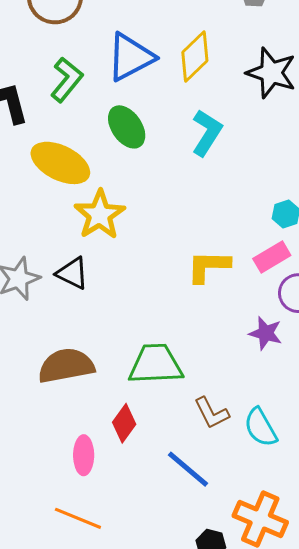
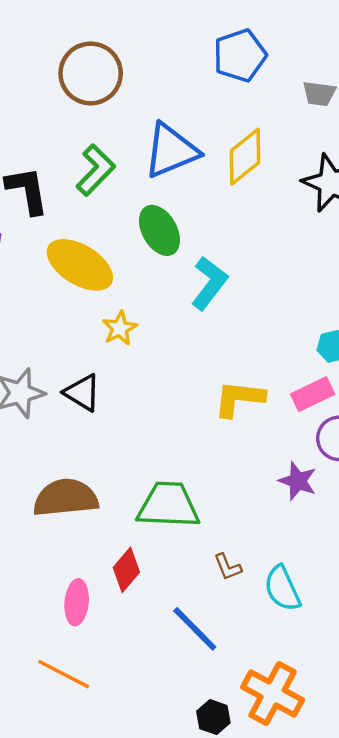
cyan L-shape: (207, 133) -> (209, 283), moved
yellow star: (100, 215) -> (120, 328), size x0.6
brown L-shape: (212, 413) -> (228, 567), size x0.7

